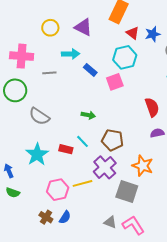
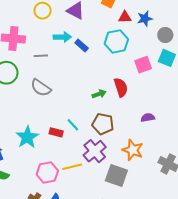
red triangle: (133, 33) -> (125, 17), turned -40
blue rectangle: (90, 70) -> (82, 45), moved
pink square: (115, 82) -> (143, 65), moved
red semicircle: (152, 107) -> (121, 87), moved
green arrow: (88, 115) -> (99, 94), moved, turned -32
gray semicircle: (39, 116) -> (41, 88), moved

